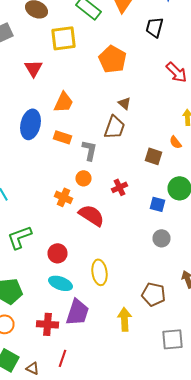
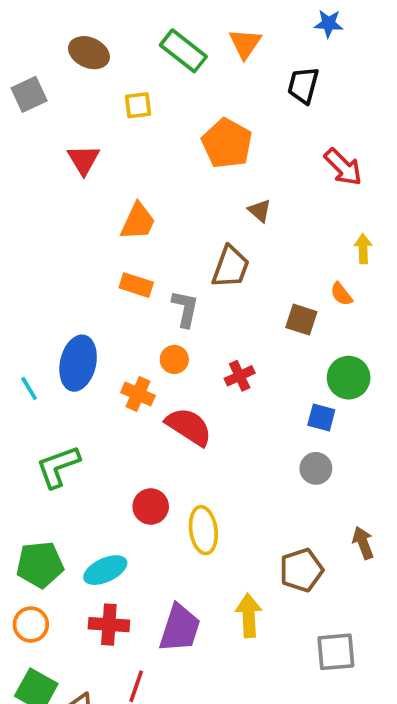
yellow square: (64, 38) -> (138, 105), size x0.6
brown triangle: (124, 103) -> (260, 211), moved
blue ellipse: (30, 124) -> (78, 363), moved
blue square: (158, 204) -> (321, 418), moved
red circle: (58, 253) -> (151, 507), moved
cyan ellipse: (60, 283) -> (105, 570), moved, turned -45
brown pentagon: (154, 294) -> (301, 570), turned -30
purple trapezoid: (78, 312) -> (180, 628), moved

